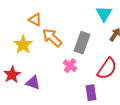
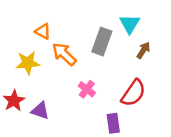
gray rectangle: (82, 43) -> (102, 41), moved
yellow star: (23, 45) -> (28, 63), turned 30

